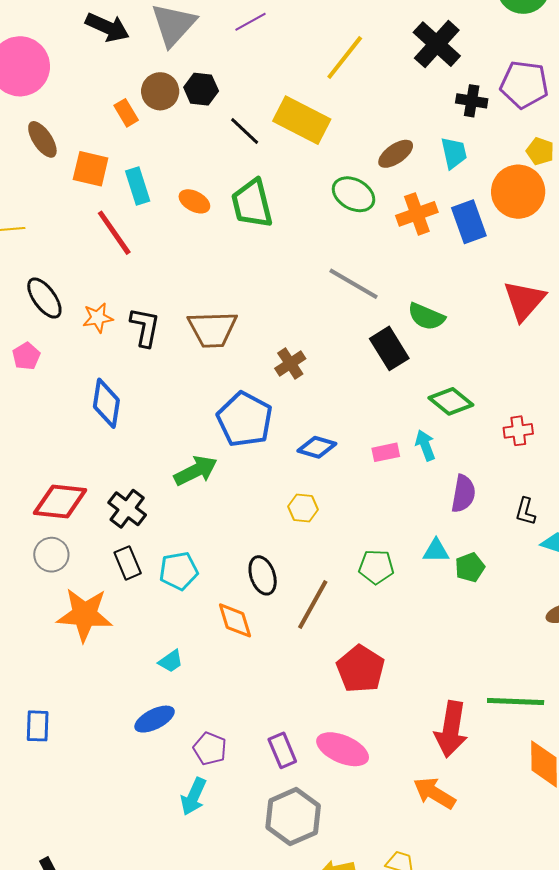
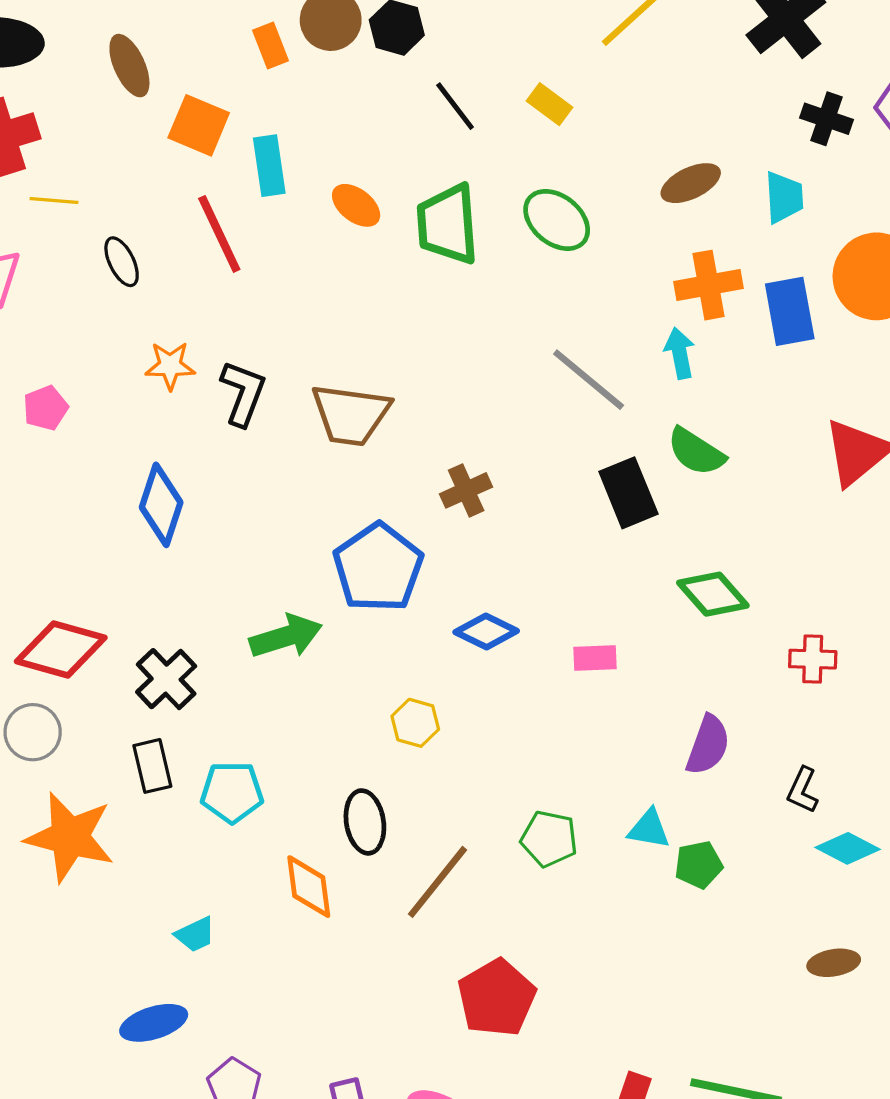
yellow rectangle: (302, 120) -> (550, 104), size x0.5
green ellipse: (354, 194) -> (557, 220), moved
black ellipse: (44, 298) -> (122, 262), moved, size x0.7
cyan arrow: (425, 445) -> (680, 353), moved
yellow hexagon: (303, 508) -> (415, 723), moved

